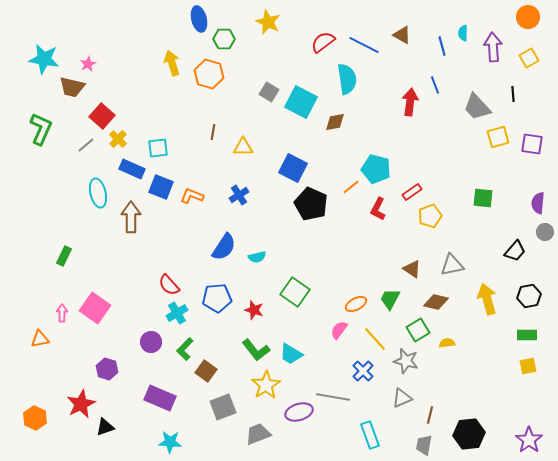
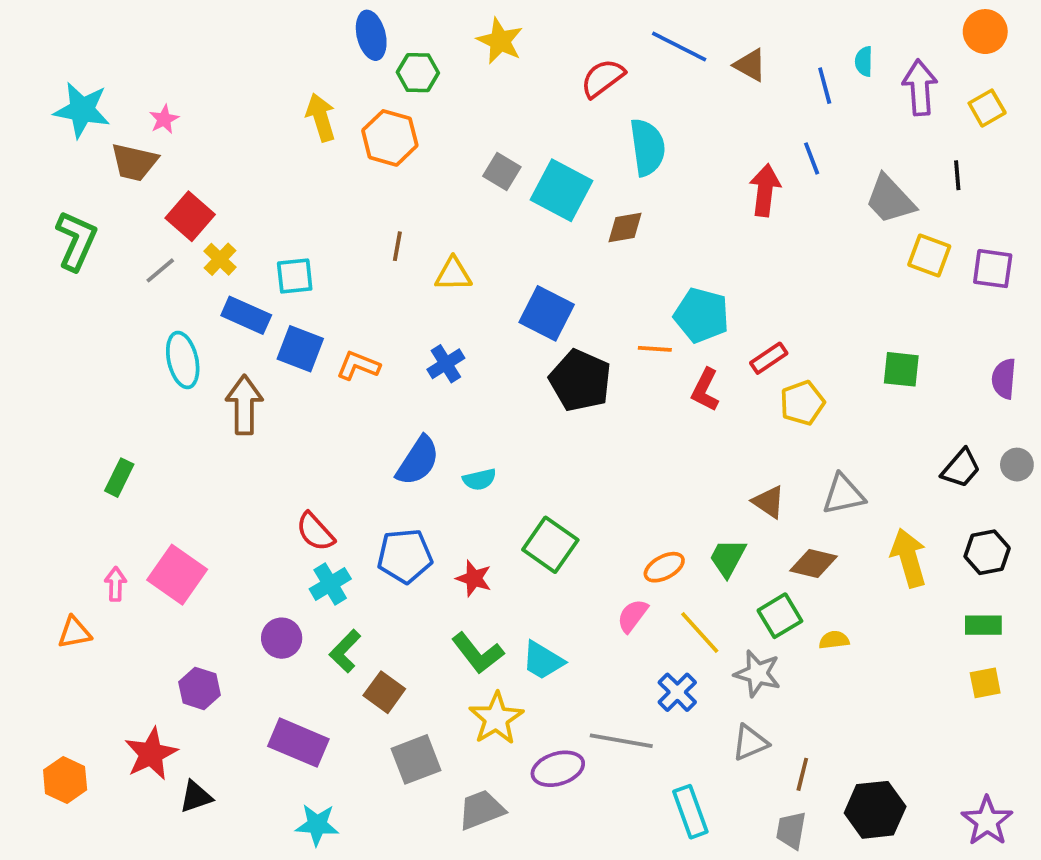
blue line: (364, 45) -> (679, 46), moved
yellow square: (498, 137) -> (929, 256), turned 35
orange line: (351, 187) -> (655, 349), turned 42
gray circle: (545, 232) -> (1017, 465), moved

